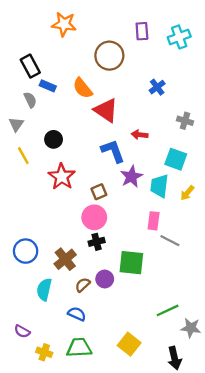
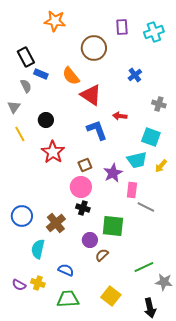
purple star: (131, 177) -> (113, 173), moved
cyan trapezoid: (159, 186) -> (137, 160), turned -110
black cross: (97, 242) -> (83, 208), turned 32
brown semicircle: (83, 285) -> (102, 255), moved
yellow cross: (44, 352) -> (38, 283), moved

